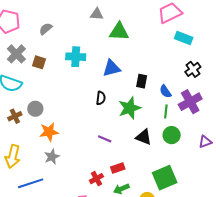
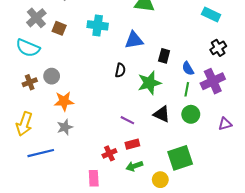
purple line: (105, 139) -> (127, 120), moved

